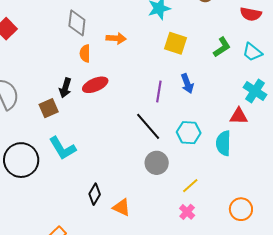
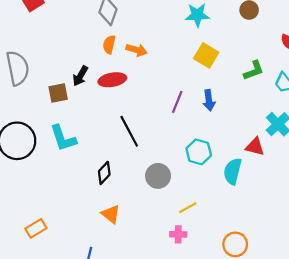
orange arrow: (116, 38) -> (137, 50), moved
black line: (148, 126) -> (129, 131), moved
black diamond: (95, 194) -> (104, 173), moved
pink cross: (187, 212) -> (178, 234), turned 35

